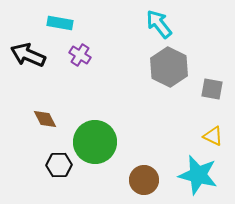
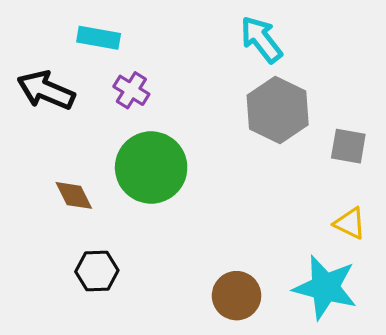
green circle: (95, 142) -> (151, 168), moved

